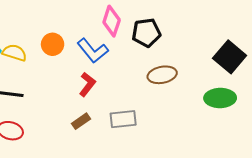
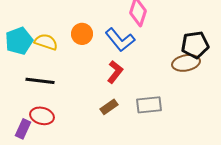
black pentagon: (146, 33) -> (195, 45), moved

